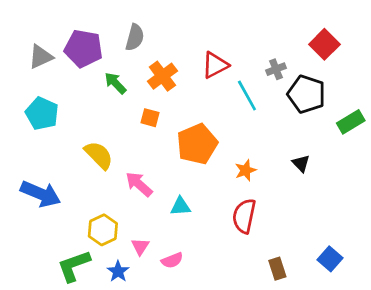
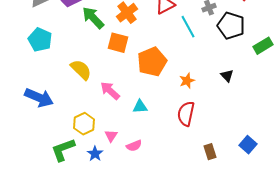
green arrow: (115, 83) -> (93, 18), size x1.4
orange square: (150, 118) -> (118, 43), size x1.5

